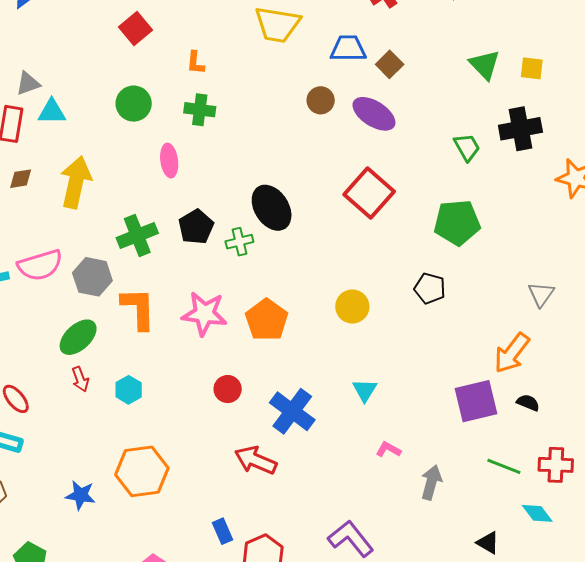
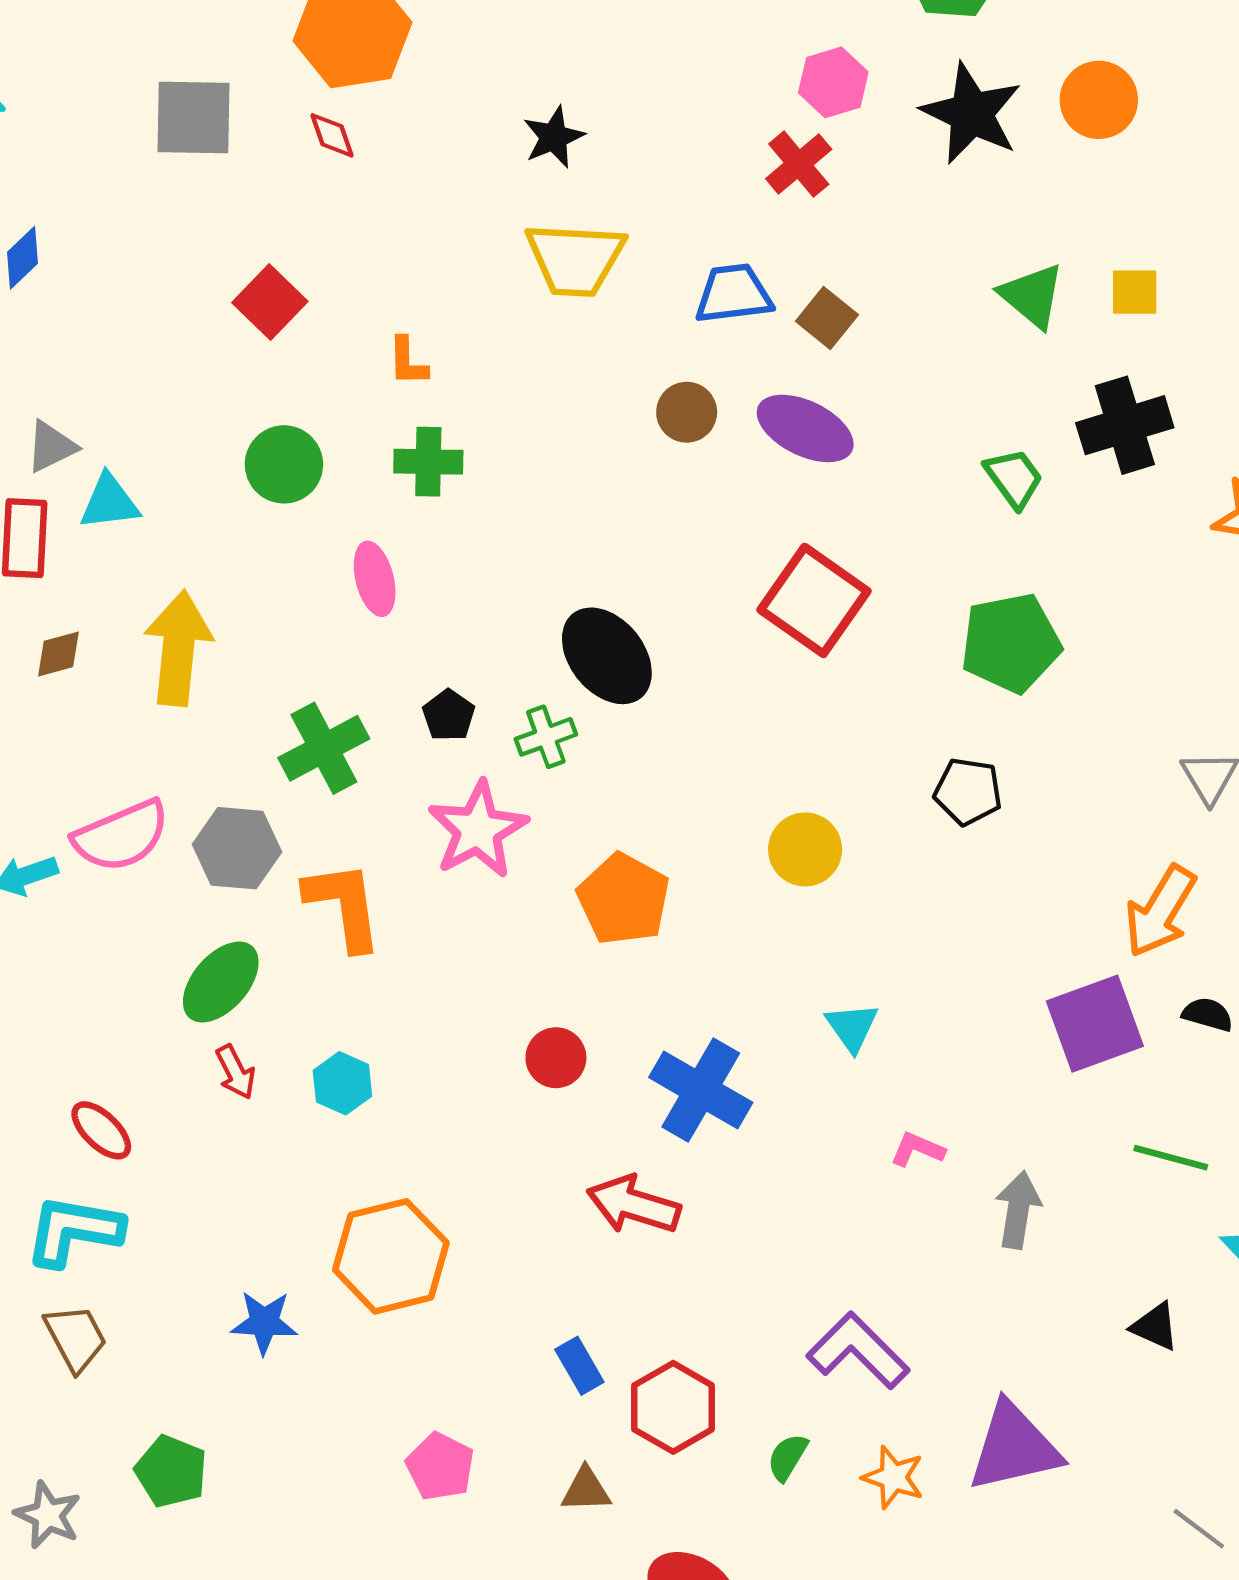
black pentagon: (196, 227) -> (449, 715), size x0.7
pink star: (204, 314) -> (478, 830), moved, turned -30

